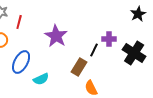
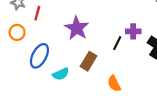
brown rectangle: (79, 67) -> (88, 61), moved

